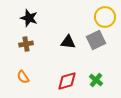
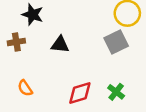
black triangle: (68, 42) -> (60, 44), moved
brown cross: (26, 44) -> (16, 42), moved

